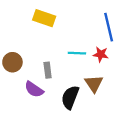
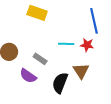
gray rectangle: (48, 70) -> (40, 59), turned -48

